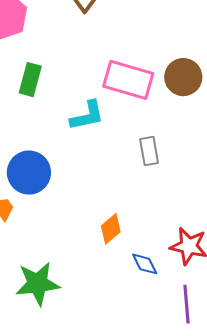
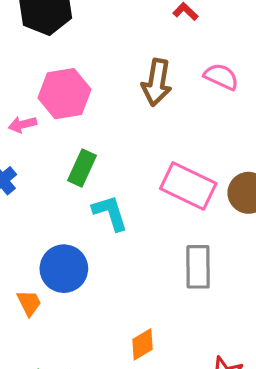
cyan L-shape: (87, 116) -> (110, 213), moved, turned -105
gray rectangle: (149, 151) -> (198, 267), size x1.4

